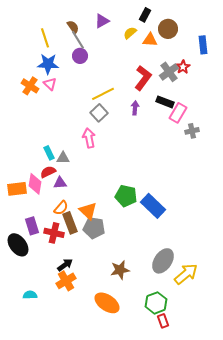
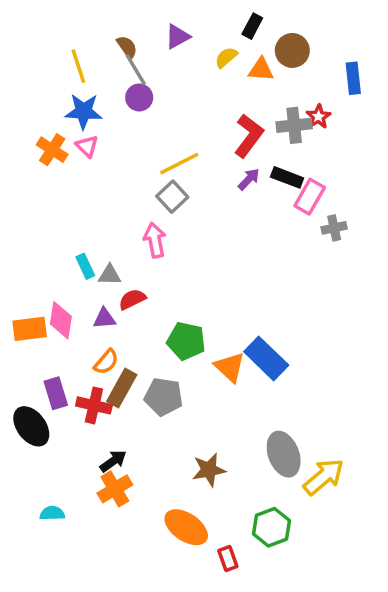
gray cross: (169, 72) -> (294, 125), turned 30
purple arrow: (135, 108) -> (249, 179), moved, turned 40
red semicircle: (48, 172) -> (132, 299), moved
green pentagon: (126, 196) -> (186, 341), moved
orange triangle: (88, 211) -> (230, 367), moved
brown rectangle: (70, 223) -> (122, 388), turned 50
gray ellipse: (163, 261) -> (284, 454), turned -55
red rectangle: (163, 321) -> (228, 559), moved

